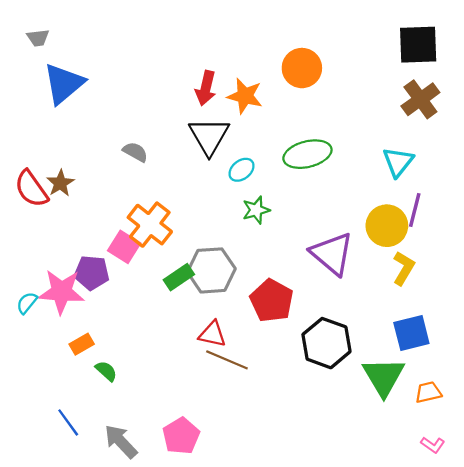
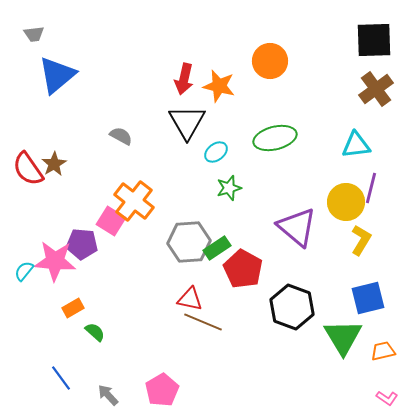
cyan triangle: (398, 162) -> (356, 145), turned 44
green rectangle: (179, 277) -> (217, 248), moved
gray arrow: (121, 441) -> (108, 395), size x0.7

